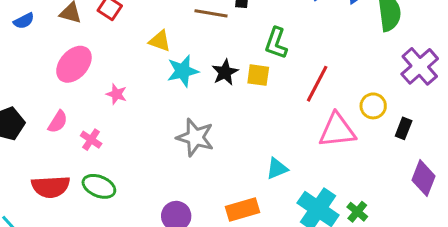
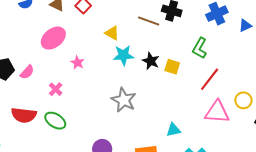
green L-shape: (276, 43) -> (200, 48), moved
black star: (225, 72) -> (151, 61), turned -30
pink semicircle: (58, 122) -> (27, 72), moved

